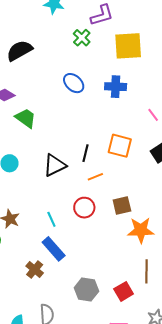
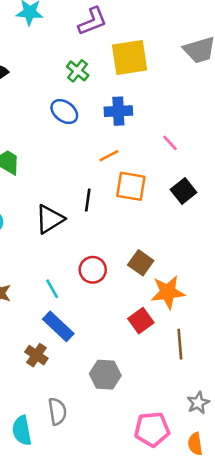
green cross: (82, 38) -> (78, 71), moved
orange line: (95, 177) -> (109, 156), moved
brown square: (122, 206) -> (141, 263), turned -36
red square: (124, 291) -> (141, 321), moved

